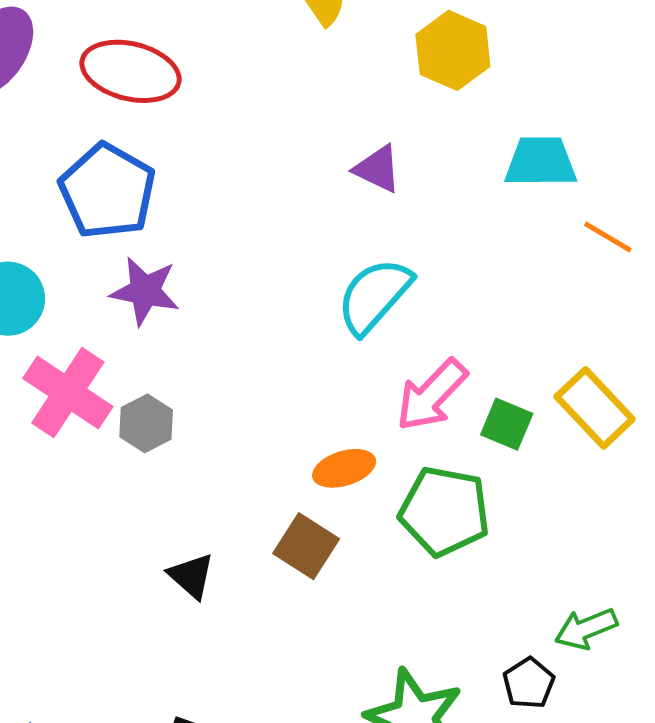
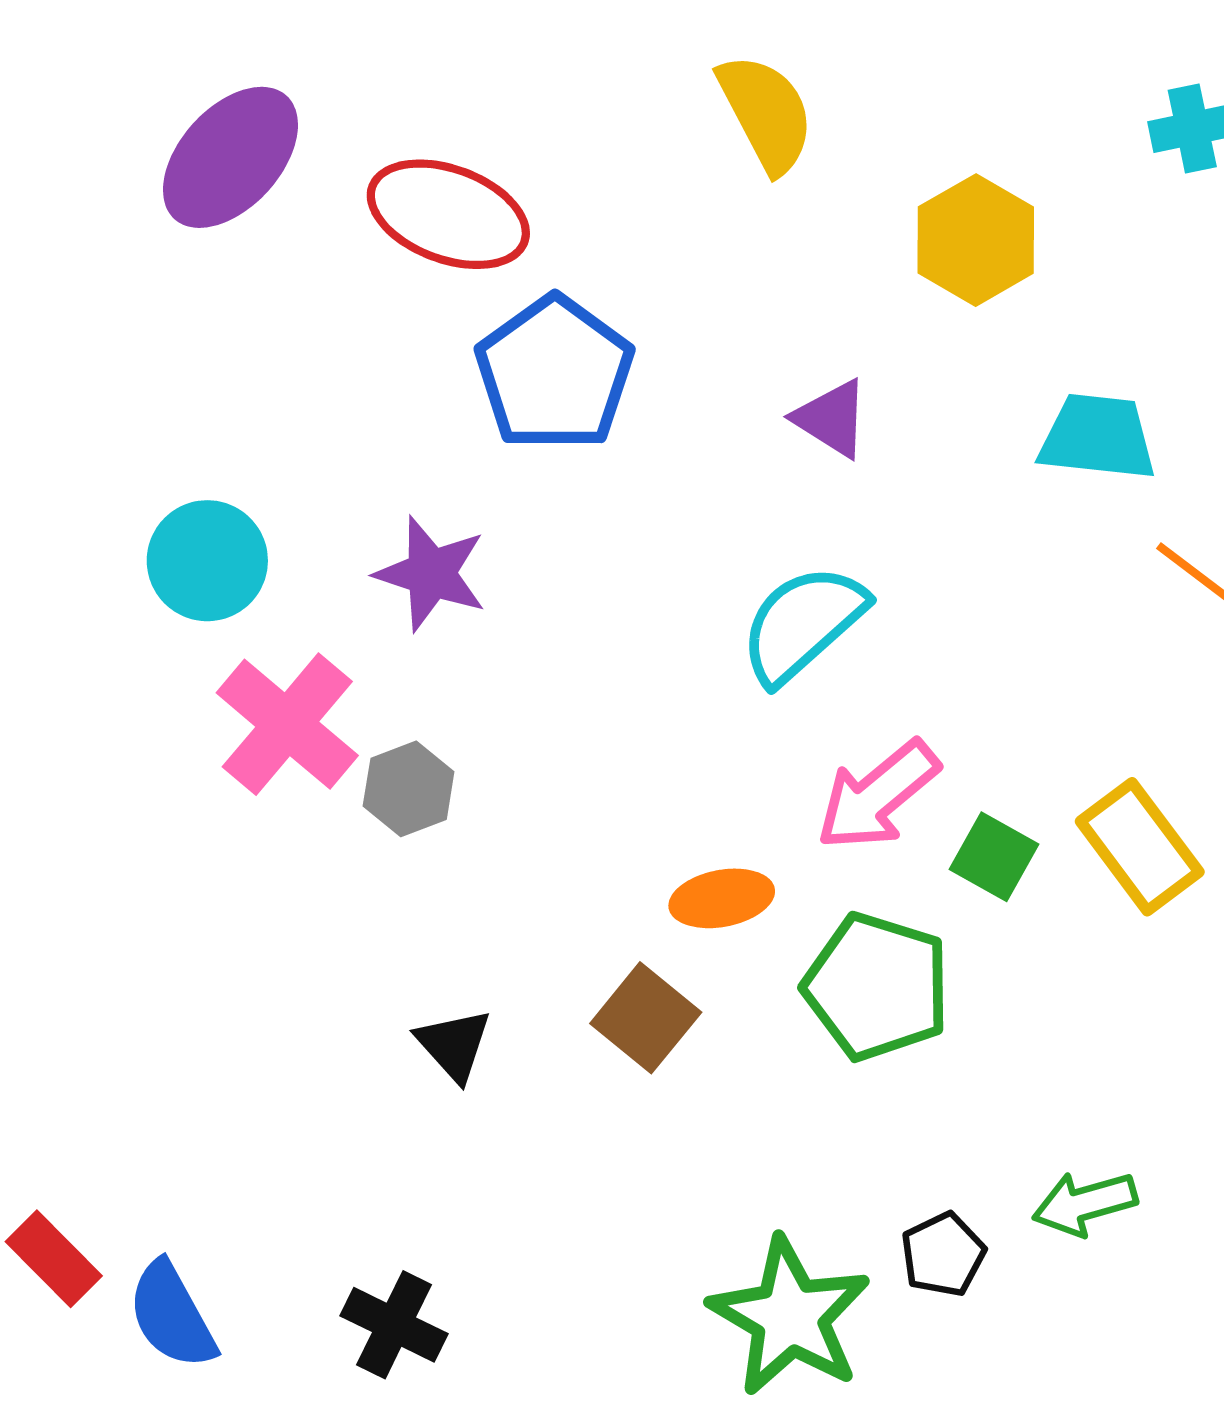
blue pentagon: (107, 191) -> (555, 373), moved
black pentagon: (529, 683) -> (943, 1255), moved

